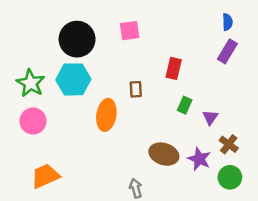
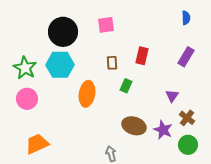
purple rectangle: (227, 51) -> (186, 57), moved
brown rectangle: (136, 89) -> (112, 63), moved
green rectangle: (185, 105) -> (126, 86), moved

